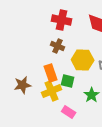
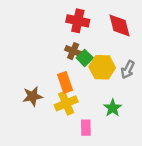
green square: (68, 81) -> (85, 58), moved, turned 32
pink rectangle: (69, 112) -> (86, 128), turned 56

